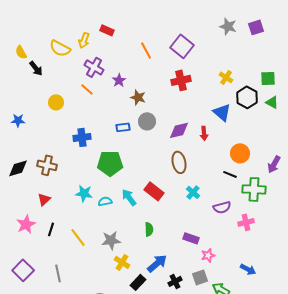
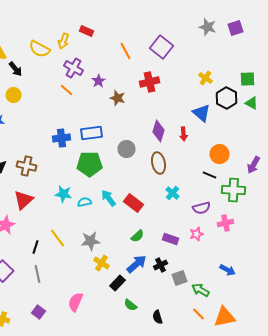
red cross: (181, 80) -> (150, 82), moved
yellow circle: (56, 102) -> (14, 95), moved
gray circle: (147, 121) -> (126, 149), moved
blue rectangle: (123, 127) -> (92, 133), moved, size x1.5
purple diamond: (179, 130) -> (158, 131), turned -60
red rectangle: (154, 191) -> (134, 203), moved
red triangle: (44, 199) -> (24, 200), size x1.5
black line: (51, 229) -> (36, 247), moved
green semicircle: (149, 229) -> (138, 236), moved, turned 48
pink star: (208, 255) -> (196, 234), moved
black cross: (175, 281) -> (160, 265), moved

